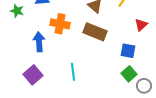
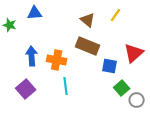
orange cross: (60, 24) -> (57, 60), moved
red triangle: (141, 25) -> (134, 53), moved, size x1.5
blue square: (128, 51) -> (110, 66), moved

